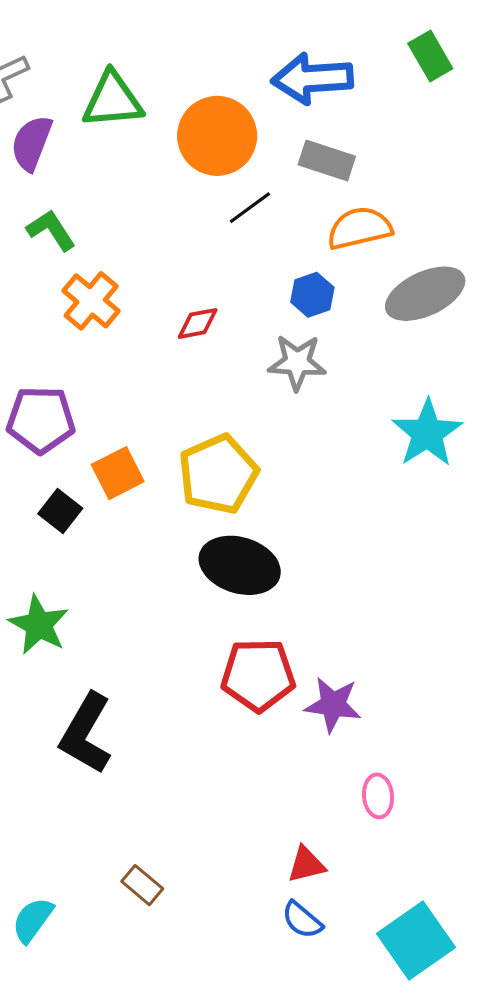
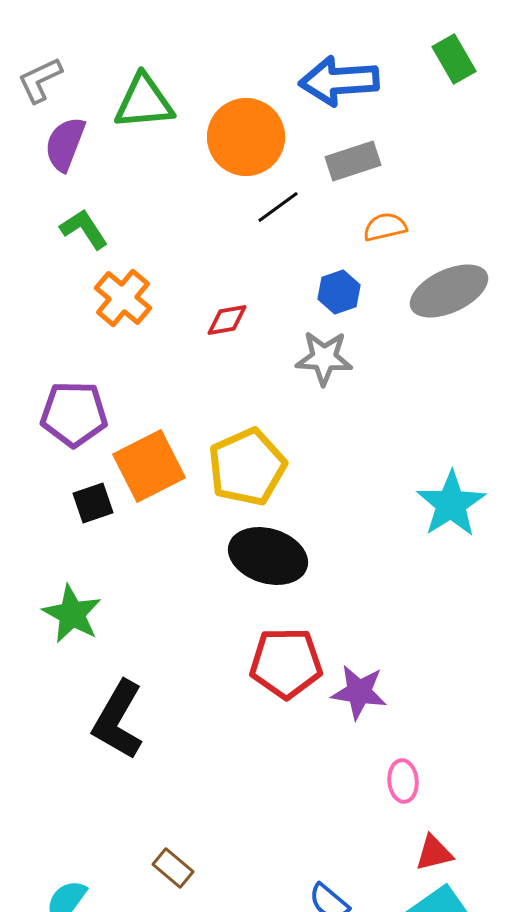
gray rectangle: (327, 160) -> (353, 161), turned -36
orange semicircle: (360, 228) -> (385, 227), size x0.7
cyan star: (427, 433) -> (451, 504), moved
orange square: (118, 473) -> (149, 466), size x1.4
black square: (60, 511) -> (93, 503), turned 33
red triangle: (306, 865) -> (434, 853), moved

